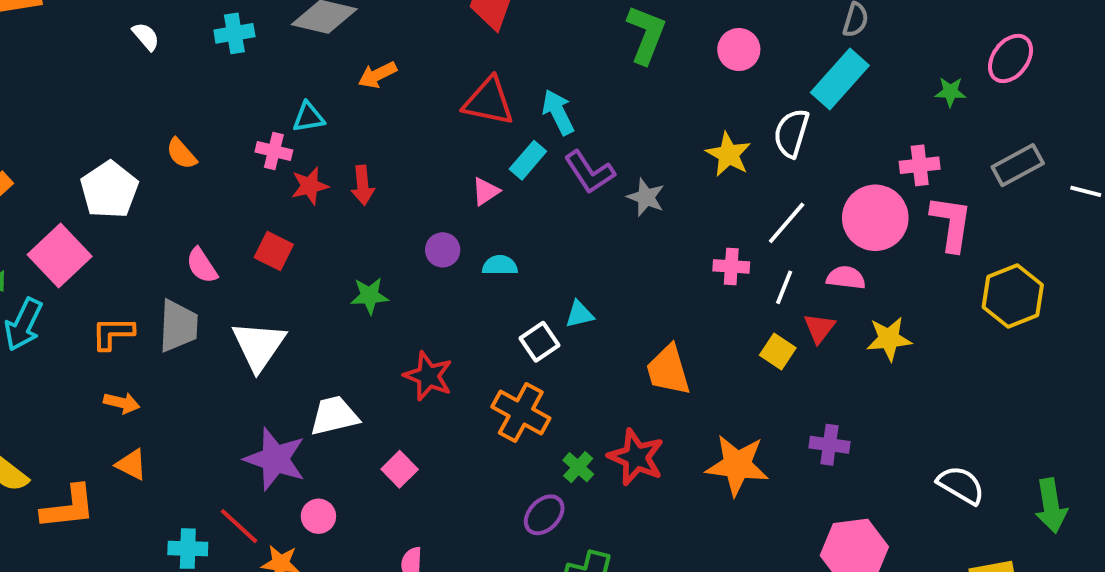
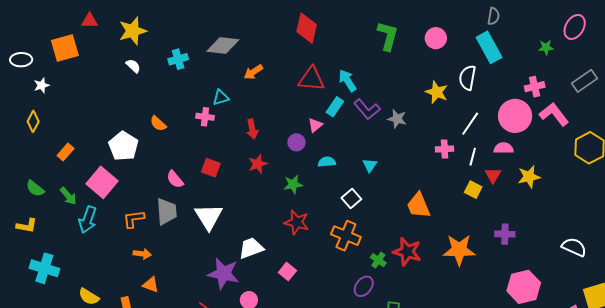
cyan rectangle: (840, 79) -> (489, 47), turned -64
red star: (310, 186) -> (258, 164), moved
pink L-shape: (951, 223) -> (554, 114), turned -40
purple circle: (443, 250) -> (296, 142), moved
green star: (369, 296) -> (293, 184), moved
cyan triangle: (579, 314) -> (370, 165), moved, turned -35

